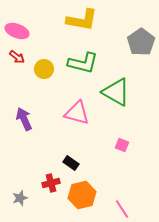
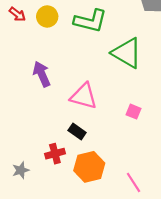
yellow circle: (44, 69) -> (47, 16), moved
pink triangle: (77, 113) -> (84, 96), moved
purple arrow: (24, 119) -> (42, 74), moved

